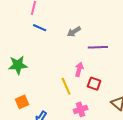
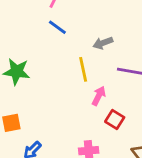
yellow line: (66, 86) -> (83, 69), moved

